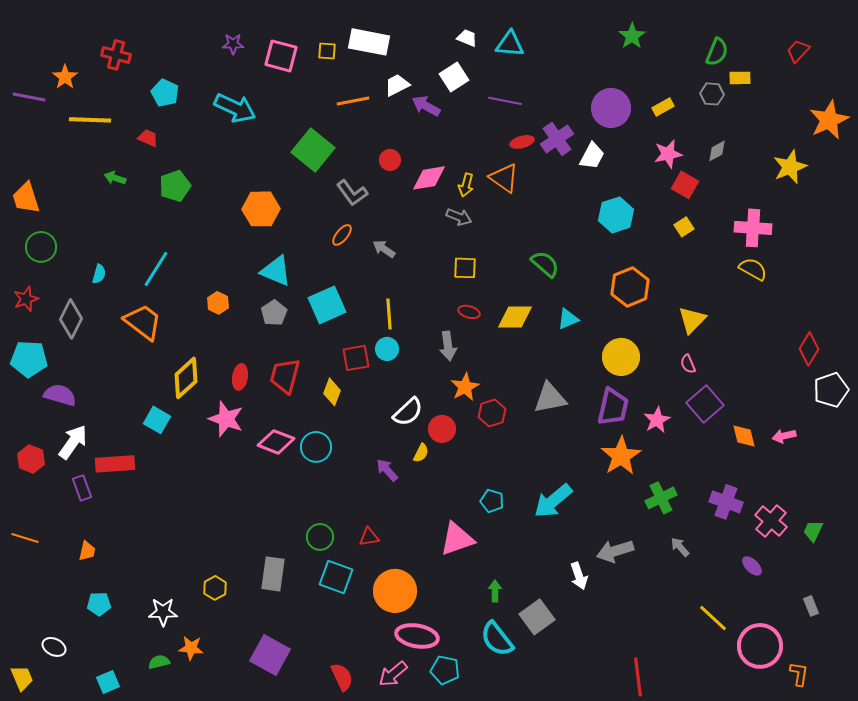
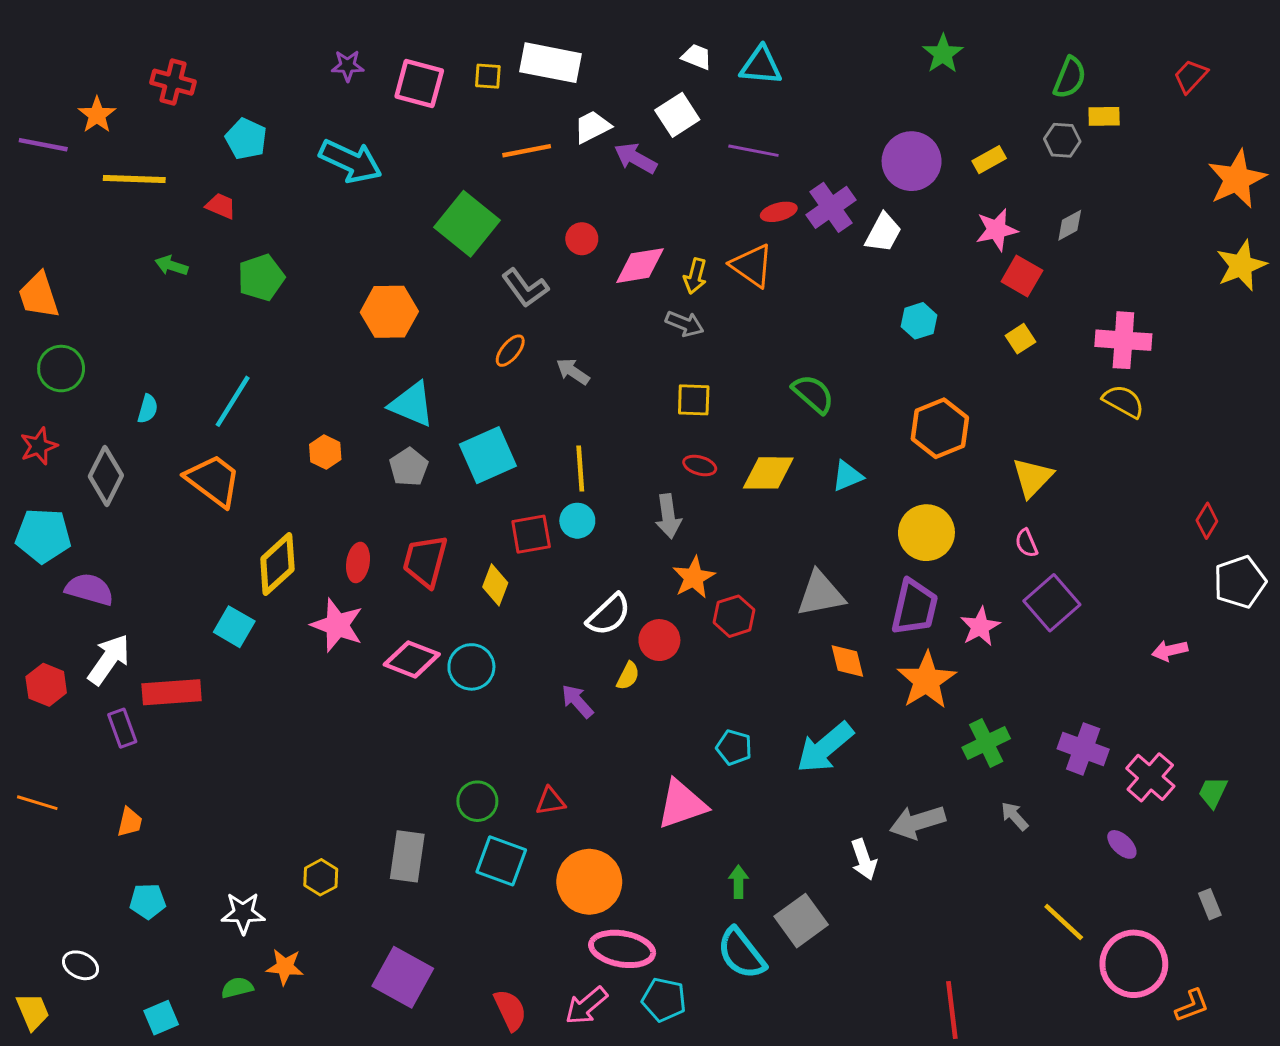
yellow star: (790, 167) -> (1241, 266), moved
cyan hexagon: (616, 215) -> (919, 321), size x0.7
red diamond: (809, 349) -> (1207, 521), size x0.7
orange diamond: (744, 436) -> (847, 661), moved
orange L-shape: (799, 674) -> (1192, 1006), turned 60

